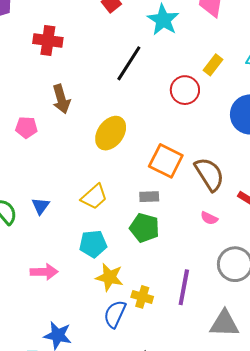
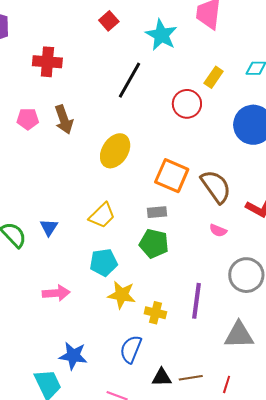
pink pentagon: (26, 127) -> (28, 119), moved
blue semicircle: (115, 314) -> (131, 349), moved

